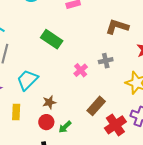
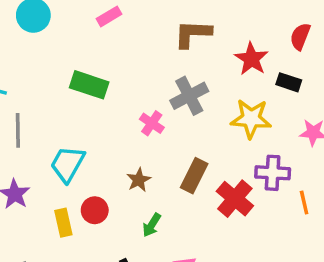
gray cross: (106, 61) -> (189, 96), size x1.5
brown star: (49, 102) -> (139, 180), moved
red circle: (46, 122) -> (95, 210), moved

